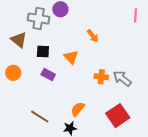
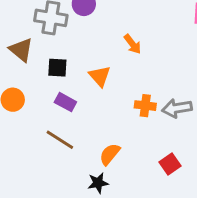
gray arrow: (122, 79) -> (177, 108), turned -48
red square: (118, 116) -> (170, 164), size x0.6
brown line: (40, 117) -> (60, 140), moved

